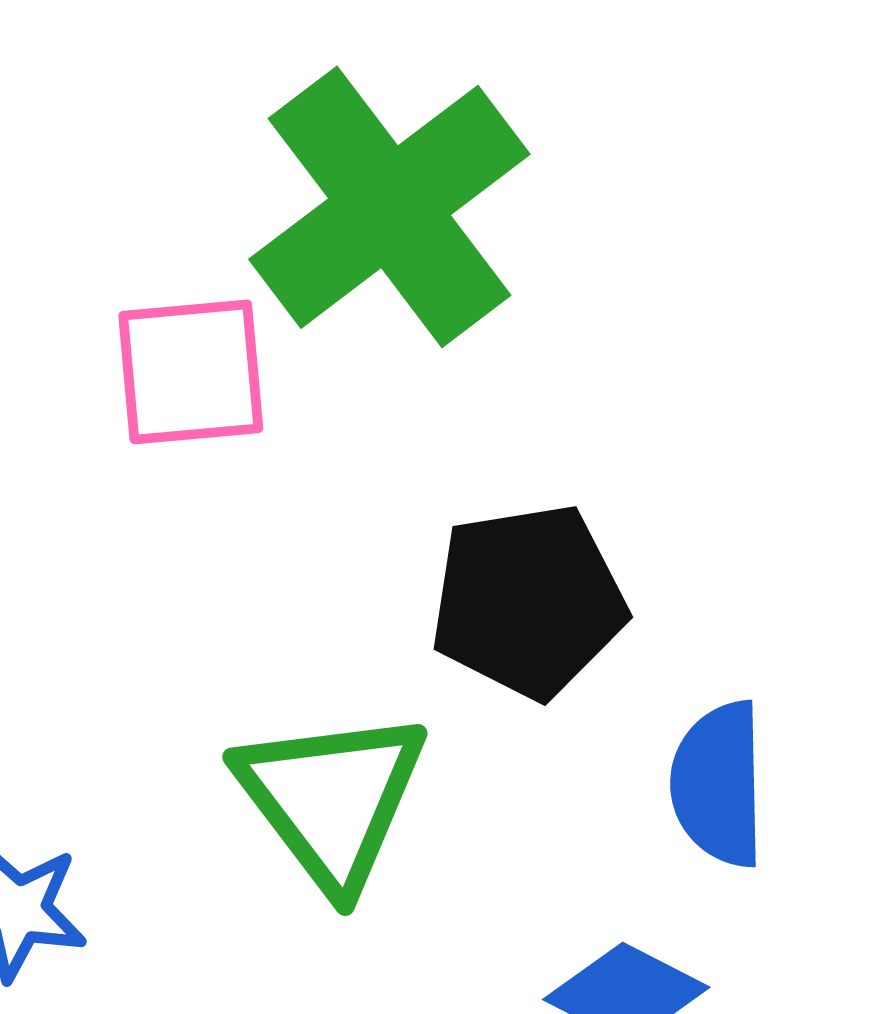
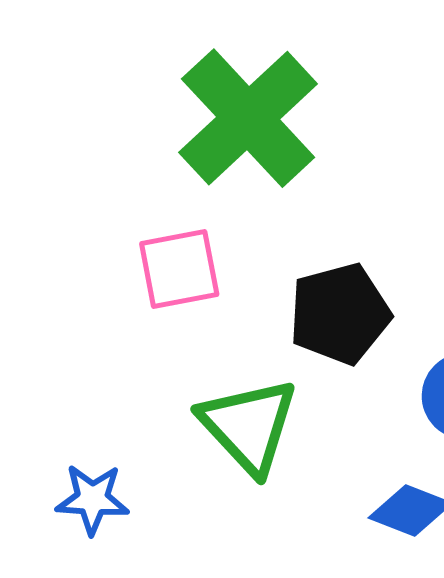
pink square: (191, 372) -> (179, 269), moved

